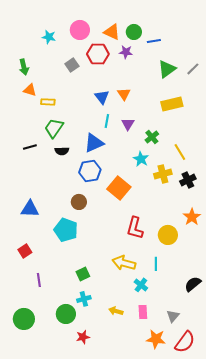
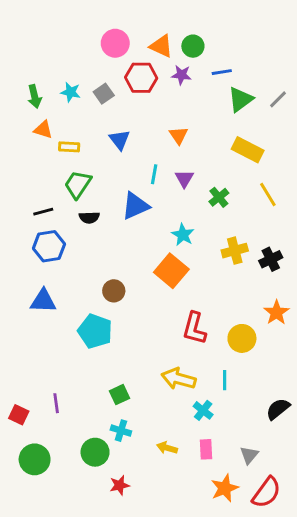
cyan star: (49, 37) -> (71, 92), moved
blue line: (154, 41) -> (222, 72), moved
blue triangle: (102, 97) -> (120, 140), moved
yellow rectangle: (172, 104) -> (248, 150), turned 40
yellow line: (180, 152) -> (268, 194), moved
cyan star: (141, 159) -> (183, 235), moved
blue hexagon: (90, 171) -> (49, 246), moved
red square: (25, 251) -> (19, 415), moved, turned -32
cyan cross: (84, 299) -> (121, 431), turned 32
orange star: (156, 339) -> (225, 488), turned -30

